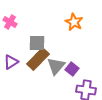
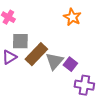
gray square: (37, 43) -> (20, 41), moved

